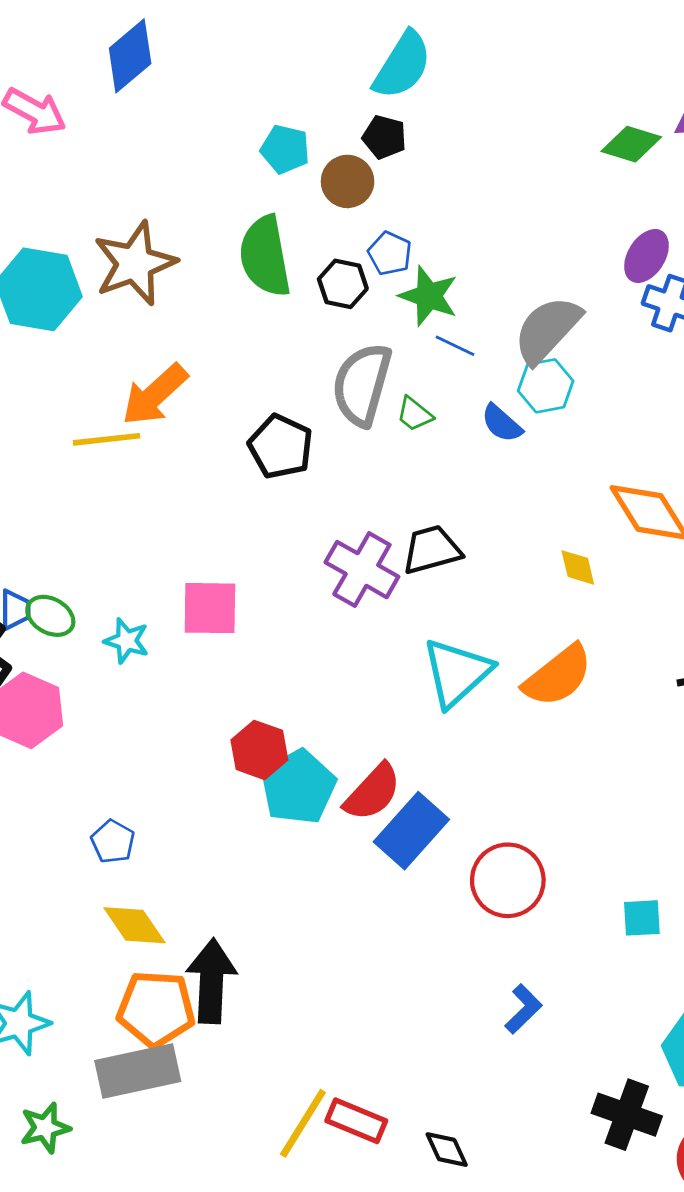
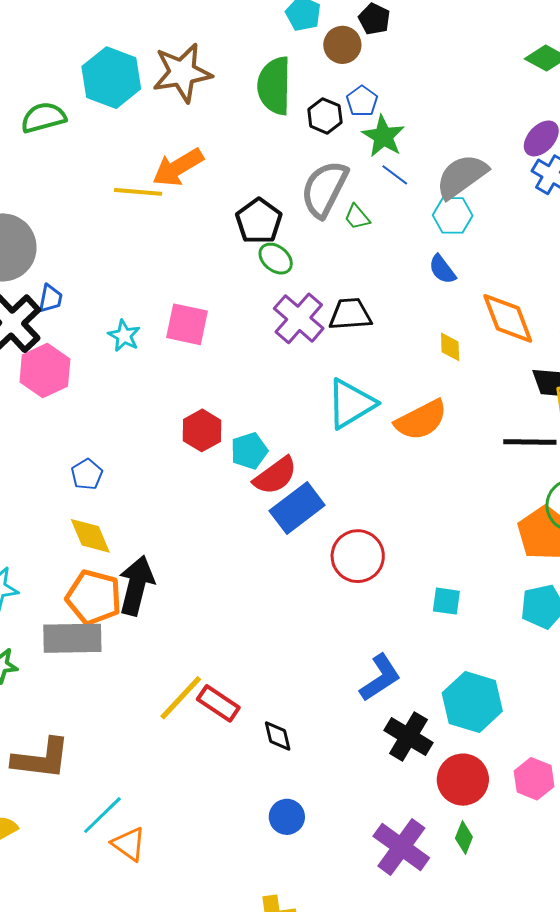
blue semicircle: (502, 423) -> (442, 269), moved
green ellipse: (50, 616) -> (276, 259), moved
cyan pentagon: (298, 787) -> (249, 451), moved, size x0.7
blue L-shape: (523, 1009) -> (380, 678), moved, size x1.4

